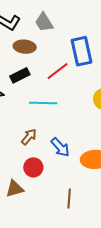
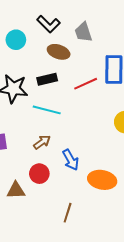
cyan line: (43, 103) -> (47, 110), moved

